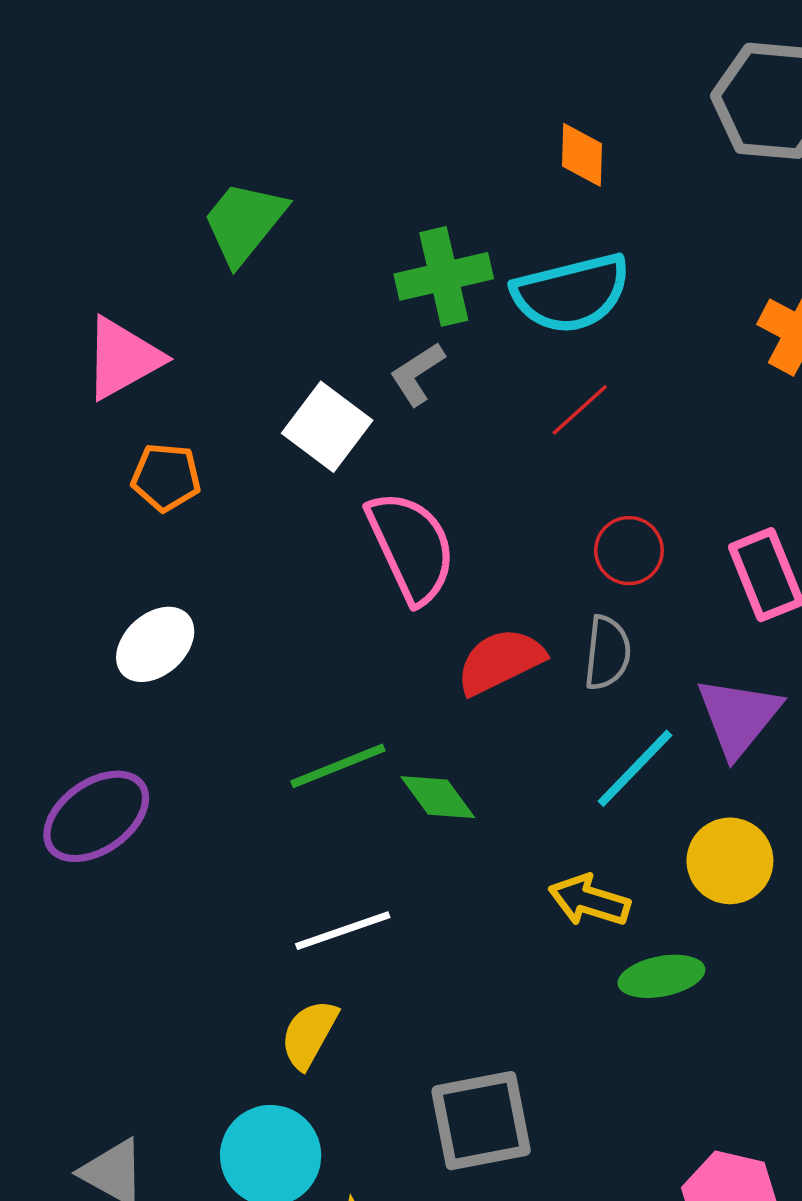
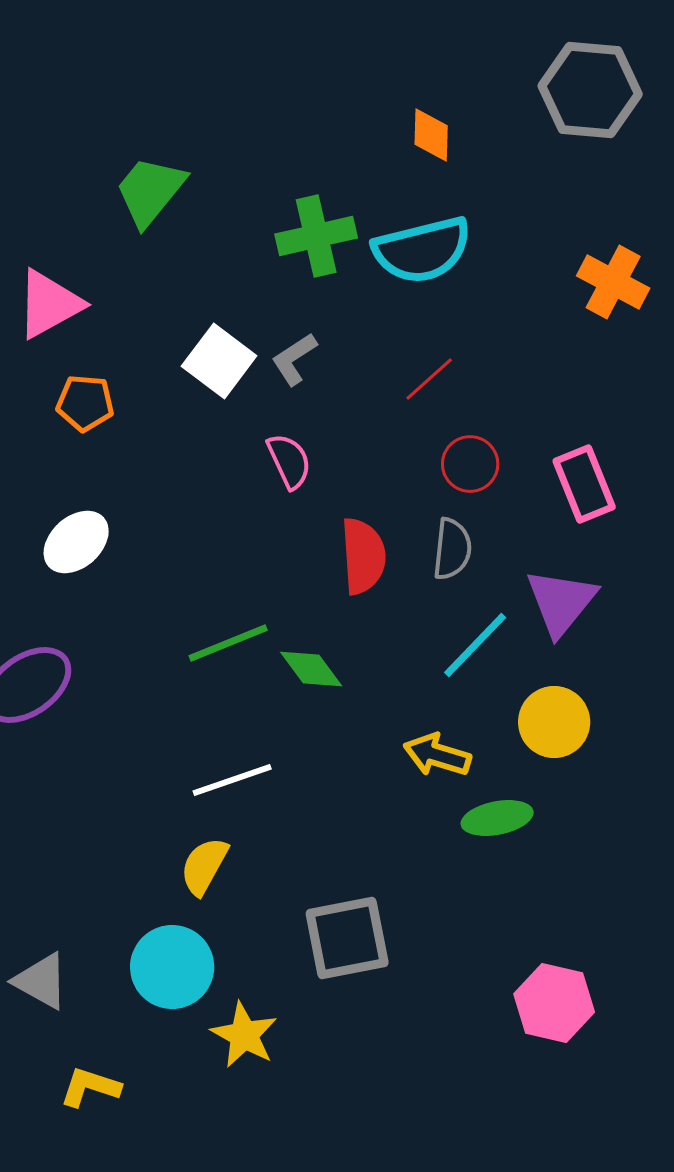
gray L-shape: (417, 374) -> (294, 359), moved
red line: (580, 410) -> (429, 379), moved
pink semicircle: (411, 547) -> (289, 461), size x0.6
red semicircle: (500, 661) -> (363, 556), turned 112

